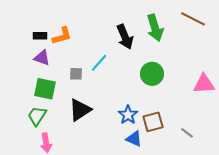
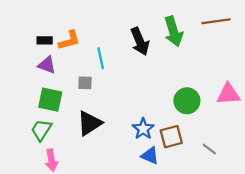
brown line: (193, 19) -> (216, 21), turned -35
cyan line: (99, 63) -> (101, 58), moved, turned -54
green circle: (152, 74) -> (187, 101), moved

